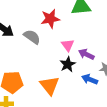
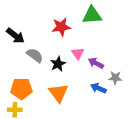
gray semicircle: (32, 37) -> (35, 55), moved
black star: (68, 64) -> (58, 64), moved

